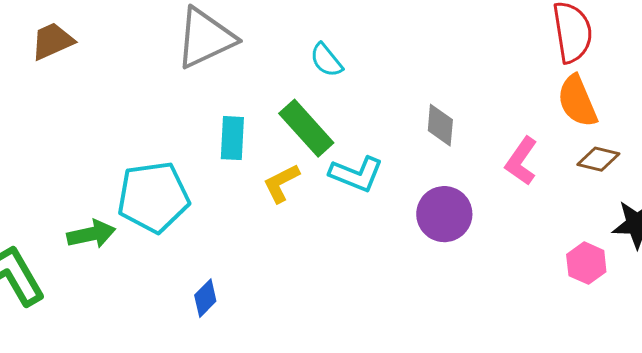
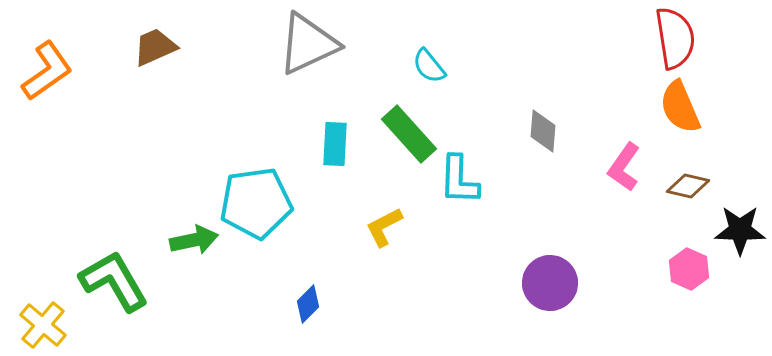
brown diamond: (598, 159) -> (688, 186), moved
cyan L-shape: (356, 174) -> (459, 180), turned 70
yellow L-shape: (281, 183) -> (384, 227), moved
purple circle: (444, 214) -> (550, 283), moved

